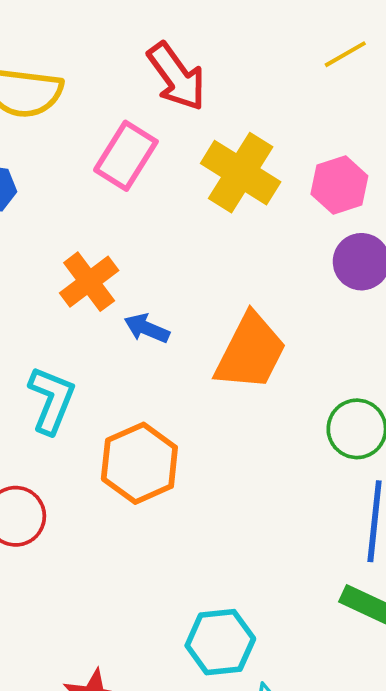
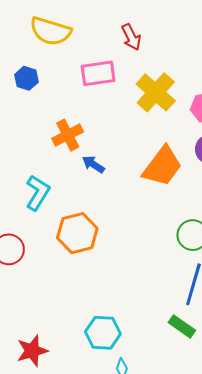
red arrow: (177, 77) -> (131, 37), size x0.7
pink rectangle: (126, 156) -> (98, 73), turned 40
orange trapezoid: (250, 352) -> (162, 166), moved

